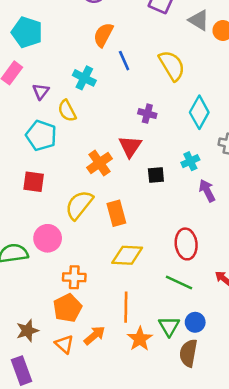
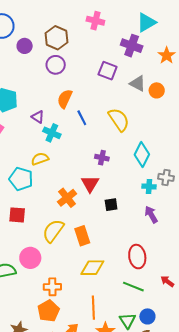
purple triangle: (41, 91) -> (38, 117), moved, turned -32
yellow semicircle: (67, 111) -> (40, 159), turned 102
cyan cross: (190, 161) -> (149, 186), moved, turned 32

